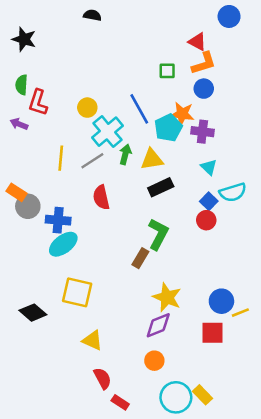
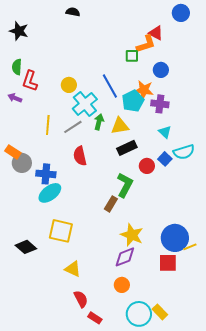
orange L-shape: (204, 63) -> (146, 44), moved
red circle: (206, 220) -> (147, 166), moved
blue circle: (221, 301) -> (175, 238), size x1.4

